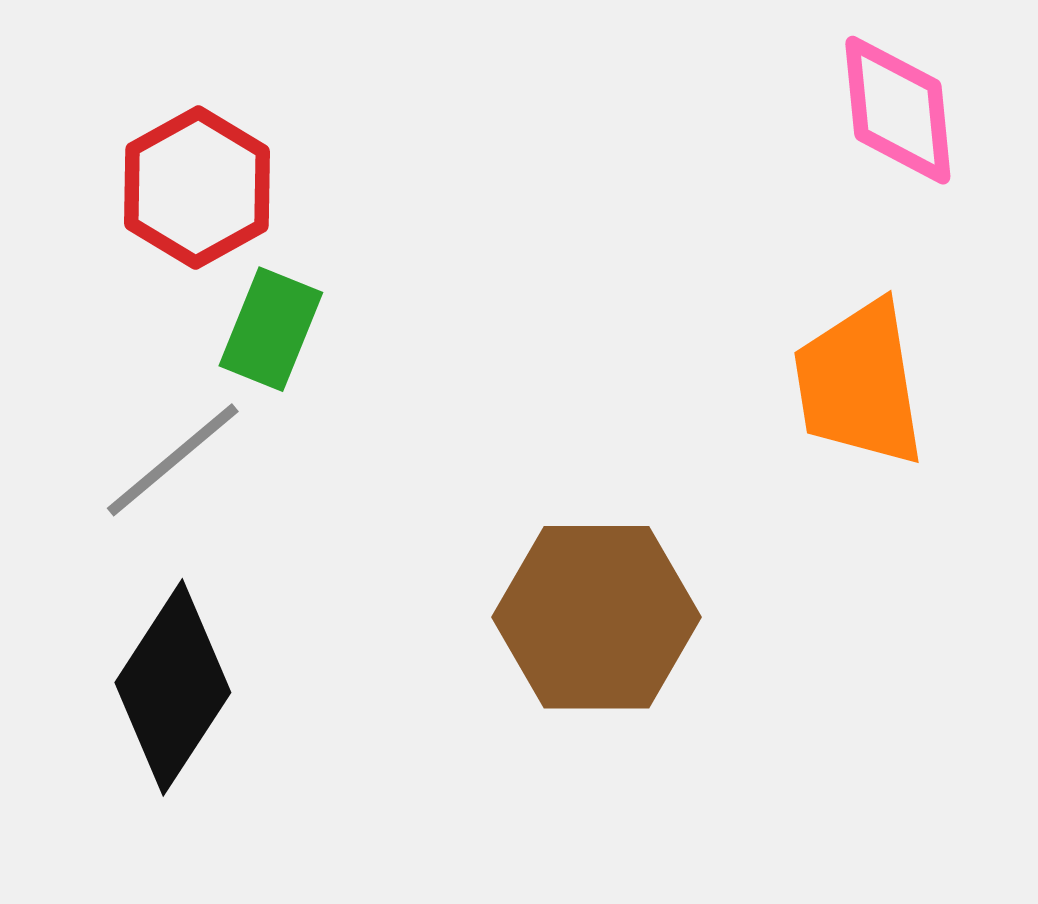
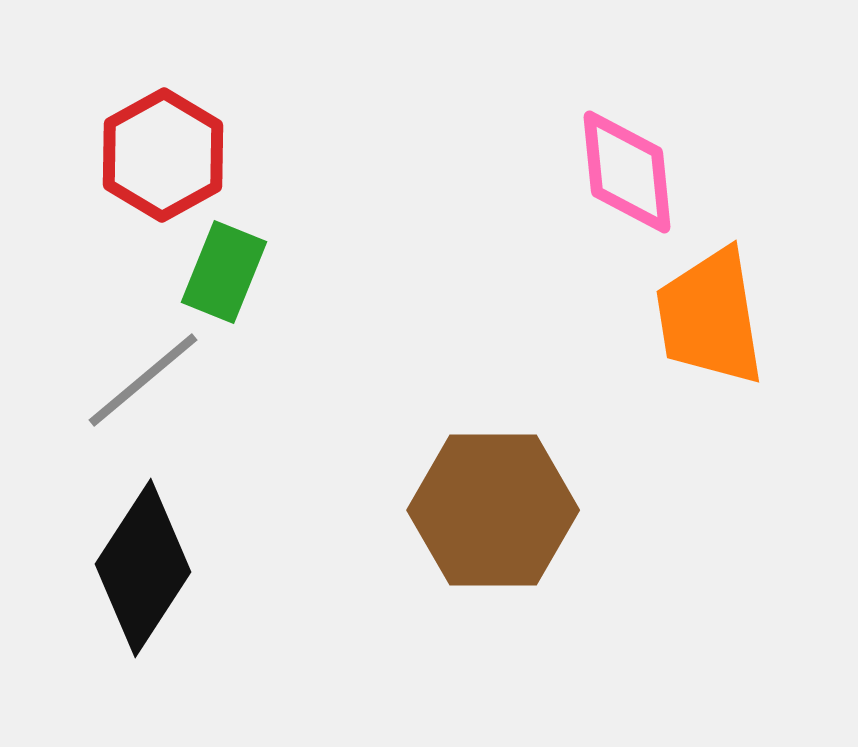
pink diamond: (898, 110) -> (627, 172), moved

